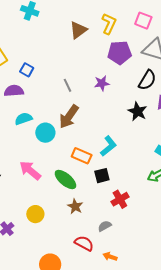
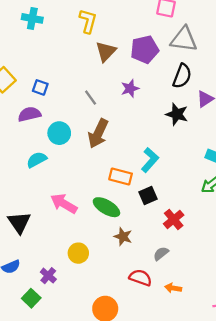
yellow L-shape: (109, 24) -> (88, 21), moved
brown triangle: (78, 30) -> (106, 51), moved
cyan semicircle: (24, 119) -> (37, 160), moved
cyan circle: (45, 133) -> (59, 133), moved

